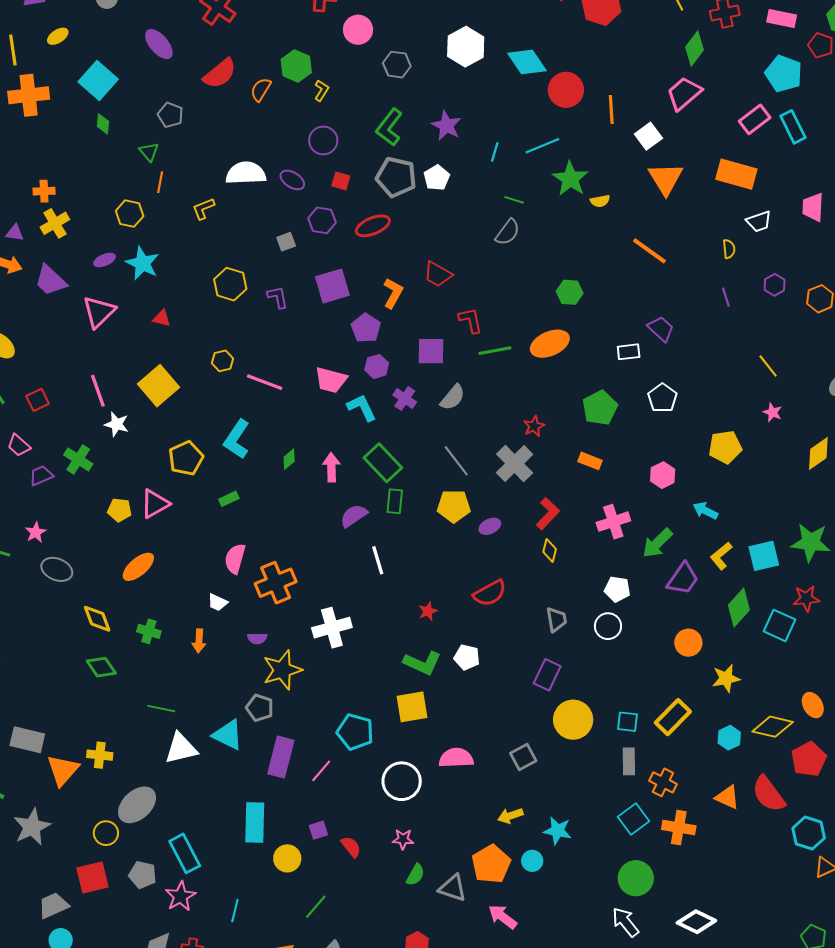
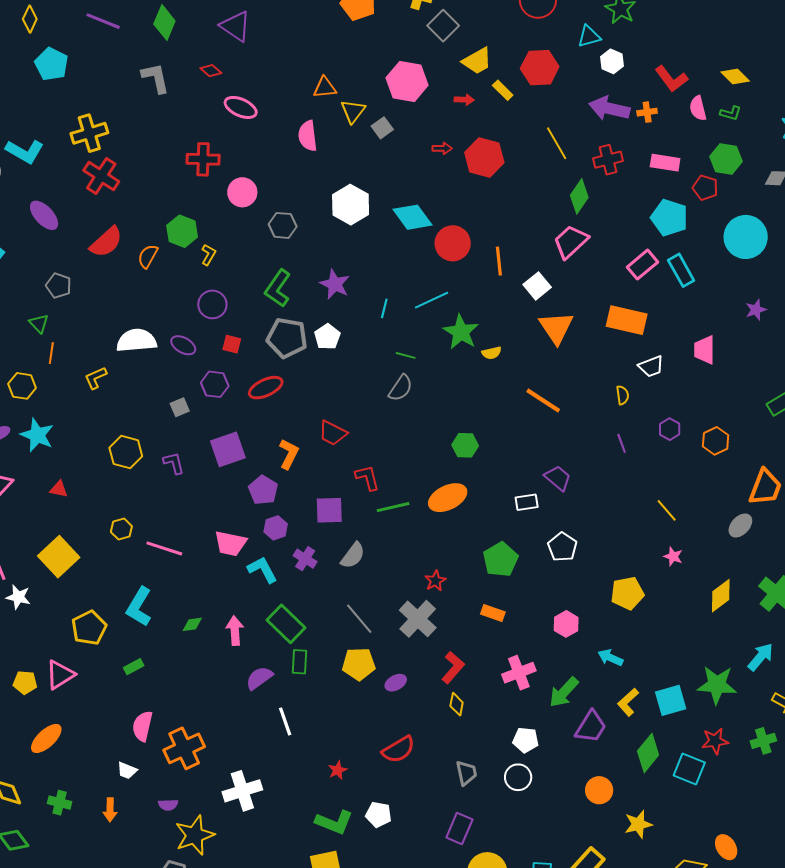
green diamond: (289, 459) -> (192, 624), turned 35

